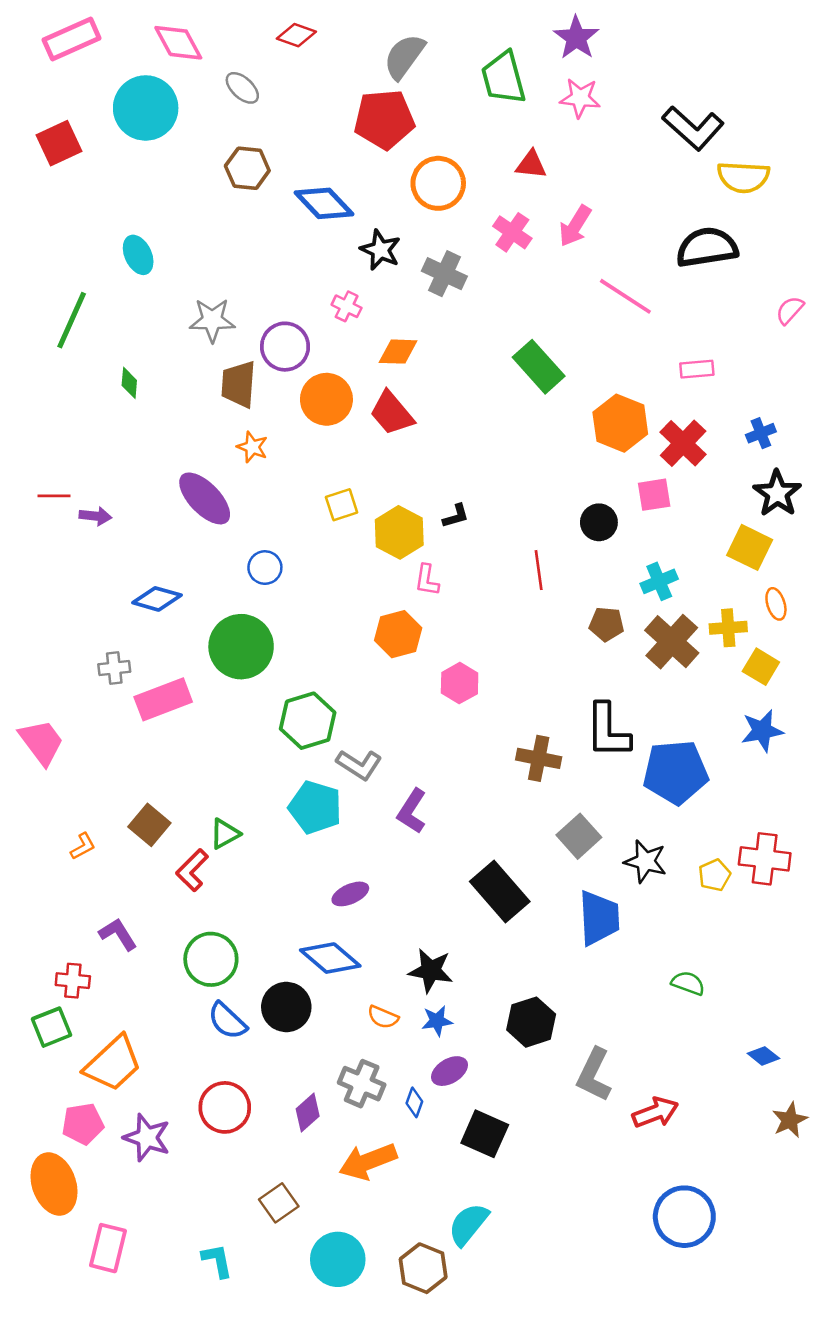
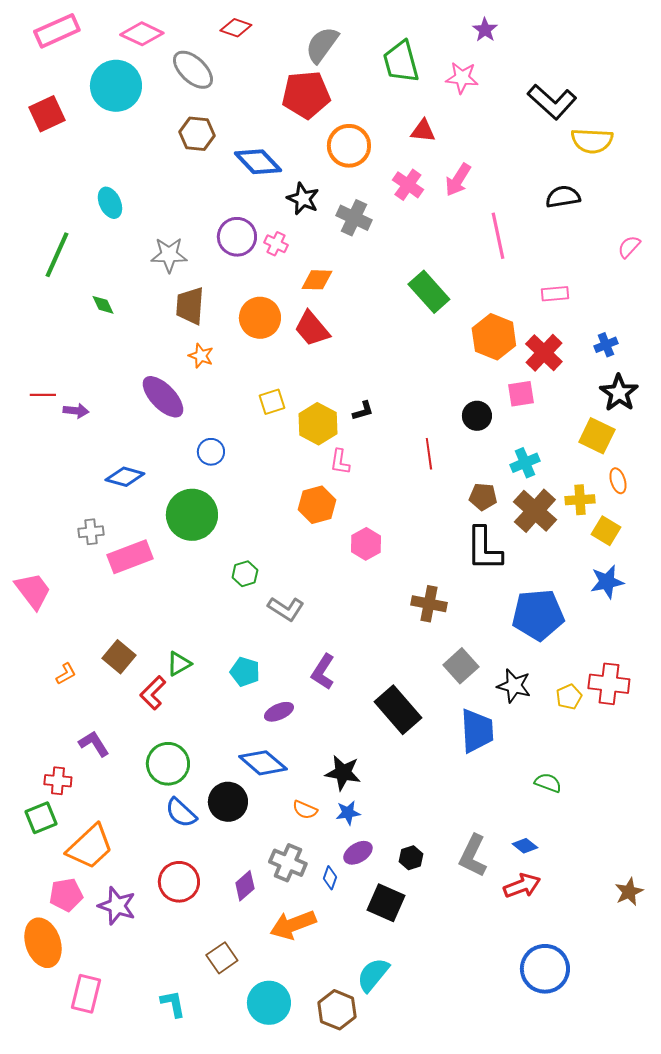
purple star: (576, 38) -> (485, 30), moved, size x0.7
pink diamond: (178, 43) -> (142, 34), turned -36
gray ellipse: (242, 88) -> (193, 70), size x1.5
black semicircle: (707, 247) -> (563, 197), size x0.7
pink line: (625, 296) -> (498, 236), turned 45
purple circle: (285, 347) -> (237, 237), moved
green diamond: (129, 383) -> (103, 305), turned -30
green hexagon: (308, 721) -> (245, 574), size x0.6
black L-shape: (608, 731) -> (484, 549), moved
cyan pentagon: (315, 807) -> (245, 672), moved, size x0.7
purple L-shape: (412, 811) -> (323, 672), moved
black hexagon: (531, 1022) -> (411, 858), moved, size x0.6
blue diamond: (763, 1056) -> (525, 846), moved

